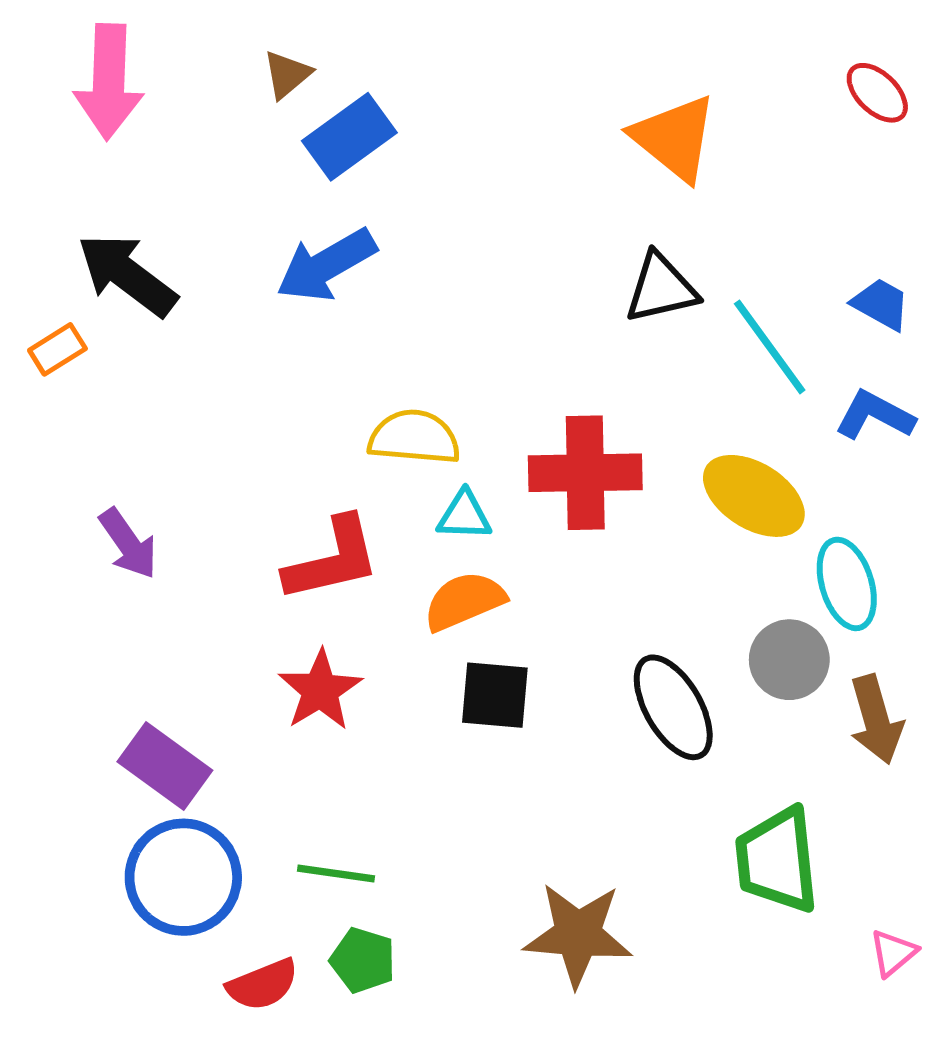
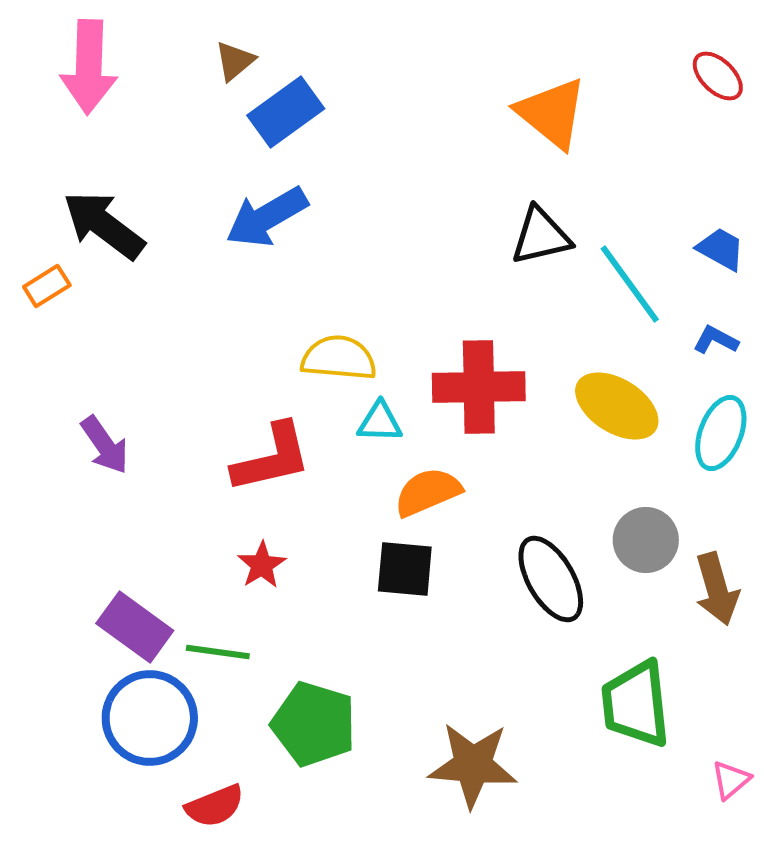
blue L-shape: (875, 415) -> (716, 340), size x0.7
cyan ellipse: (847, 584) -> (721, 433), moved, turned 38
orange semicircle: (464, 601) -> (428, 492), moved
red star: (320, 690) -> (262, 565), size x0.7
green line: (336, 873) -> (218, 652), moved
green pentagon: (363, 960) -> (314, 724), moved, size x1.6

